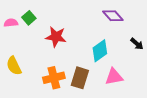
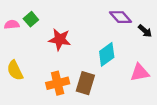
black arrow: (137, 44) -> (145, 31), moved
pink triangle: (114, 77) -> (140, 73), moved

